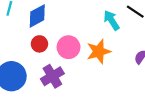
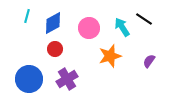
pink circle: (69, 47) -> (89, 28), moved

